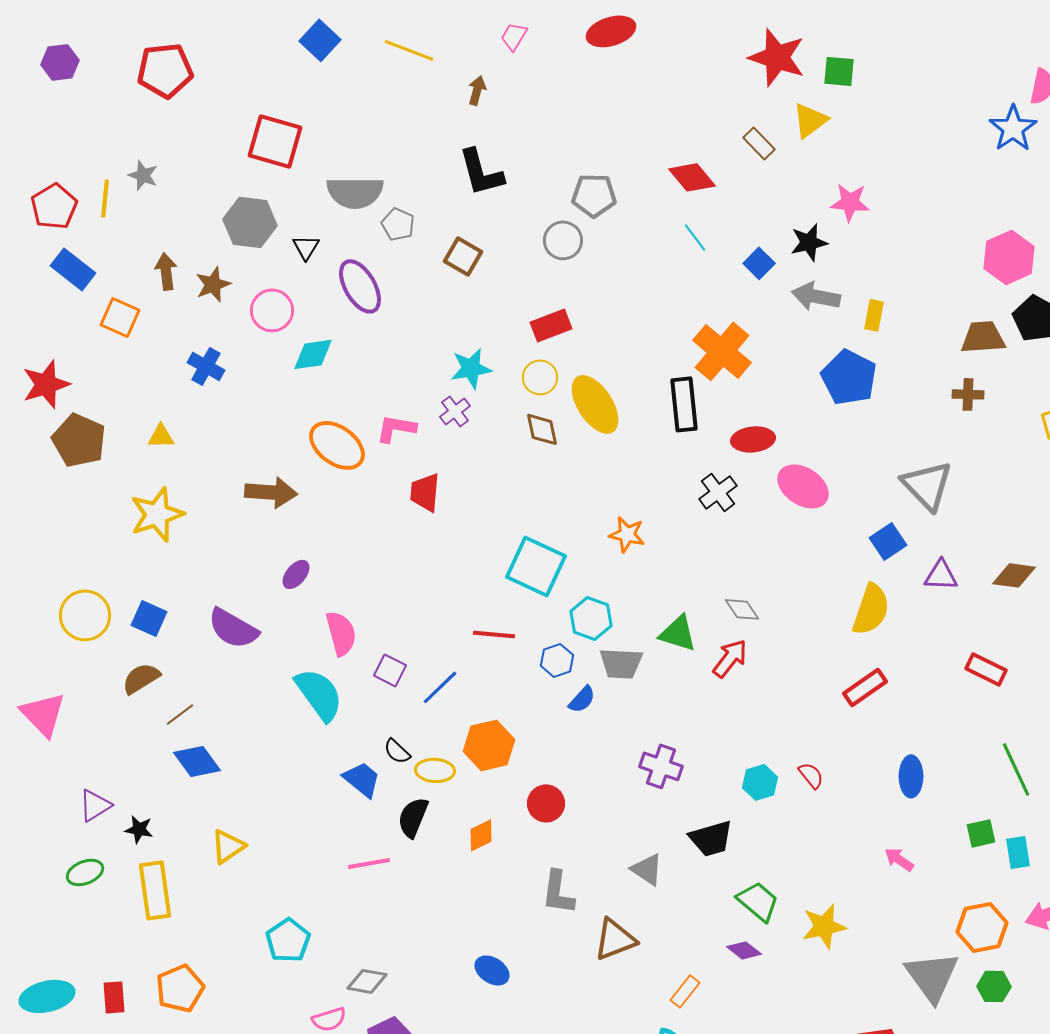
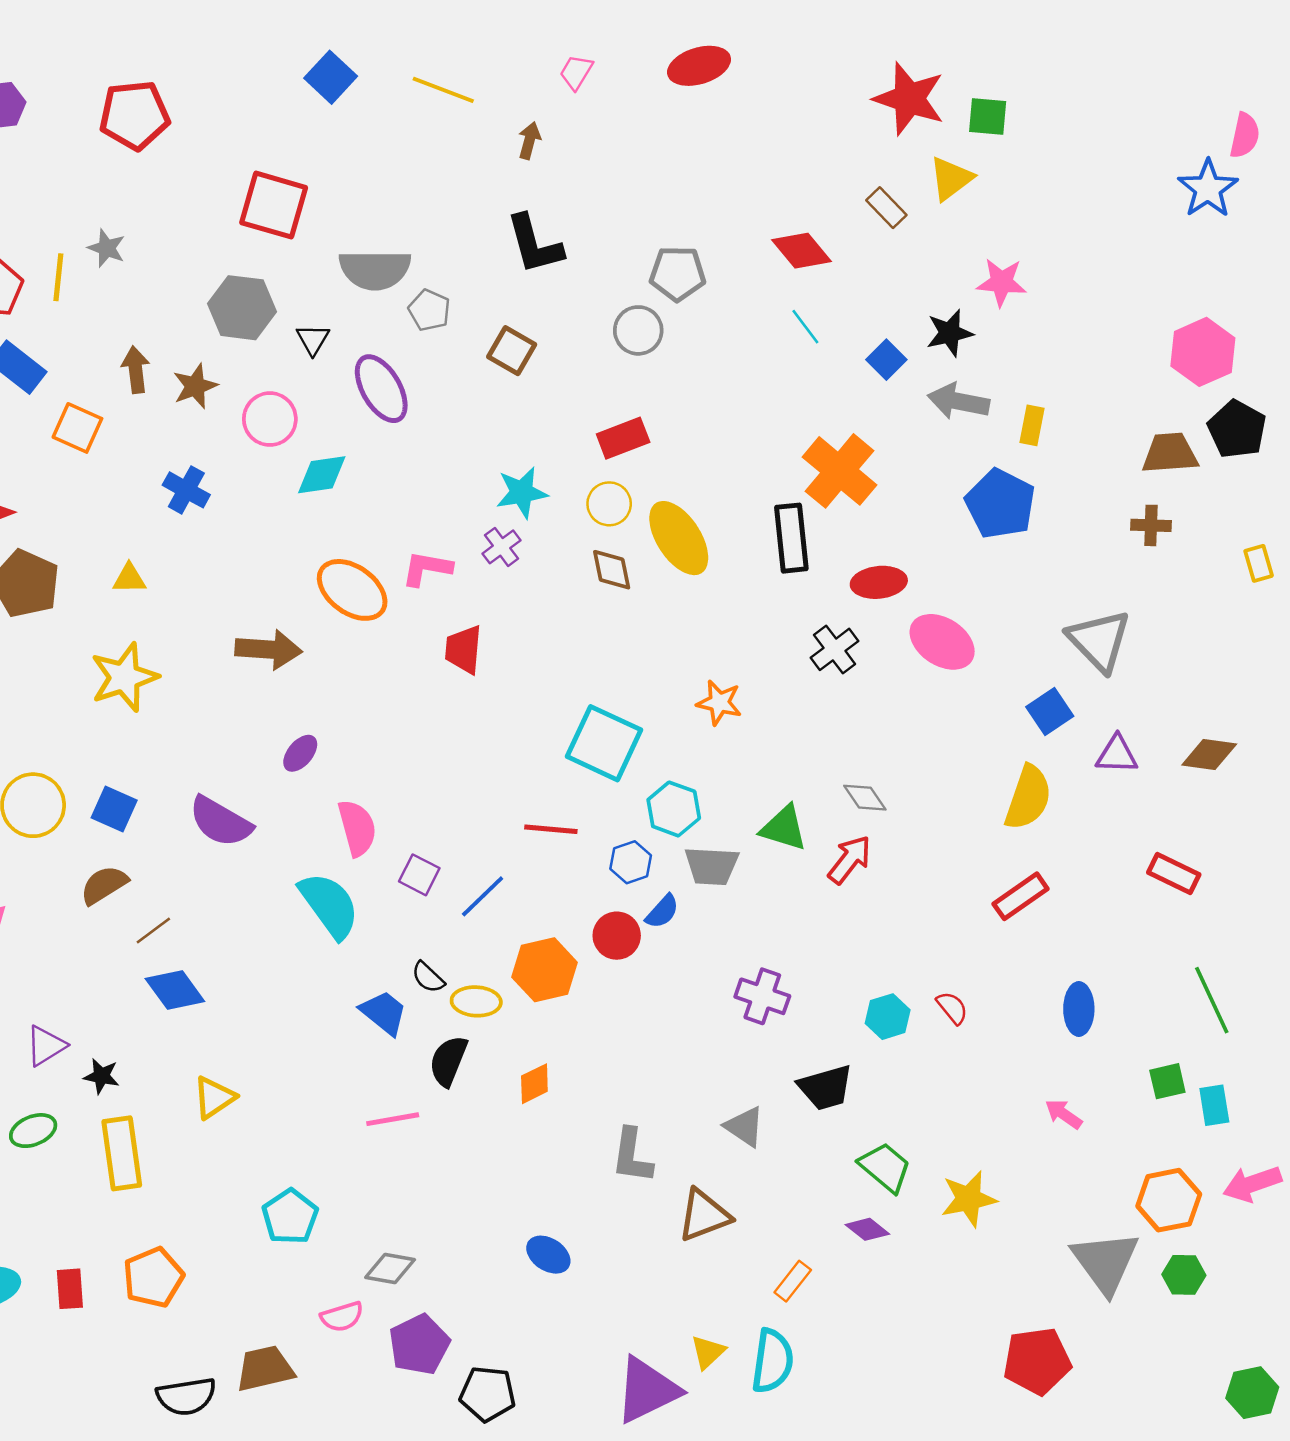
red circle: (546, 803) -> (617, 936), moved

